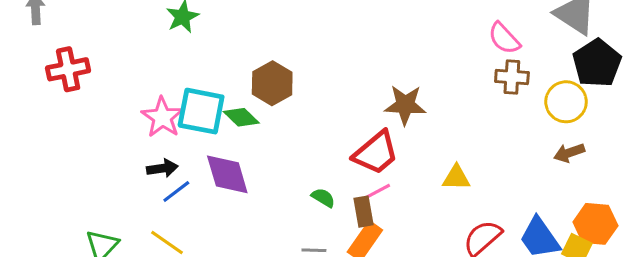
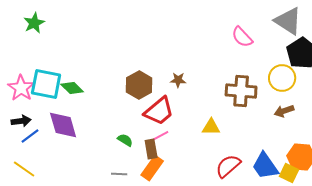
brown cross: (512, 77) -> (241, 91), moved, size x1.4
brown hexagon: (272, 83) -> (139, 85), moved
brown star: (405, 105) -> (178, 80), size x0.6

